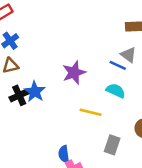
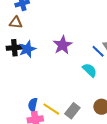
purple star: (74, 73) -> (63, 45), turned -30
yellow line: (91, 112) -> (51, 109), moved

